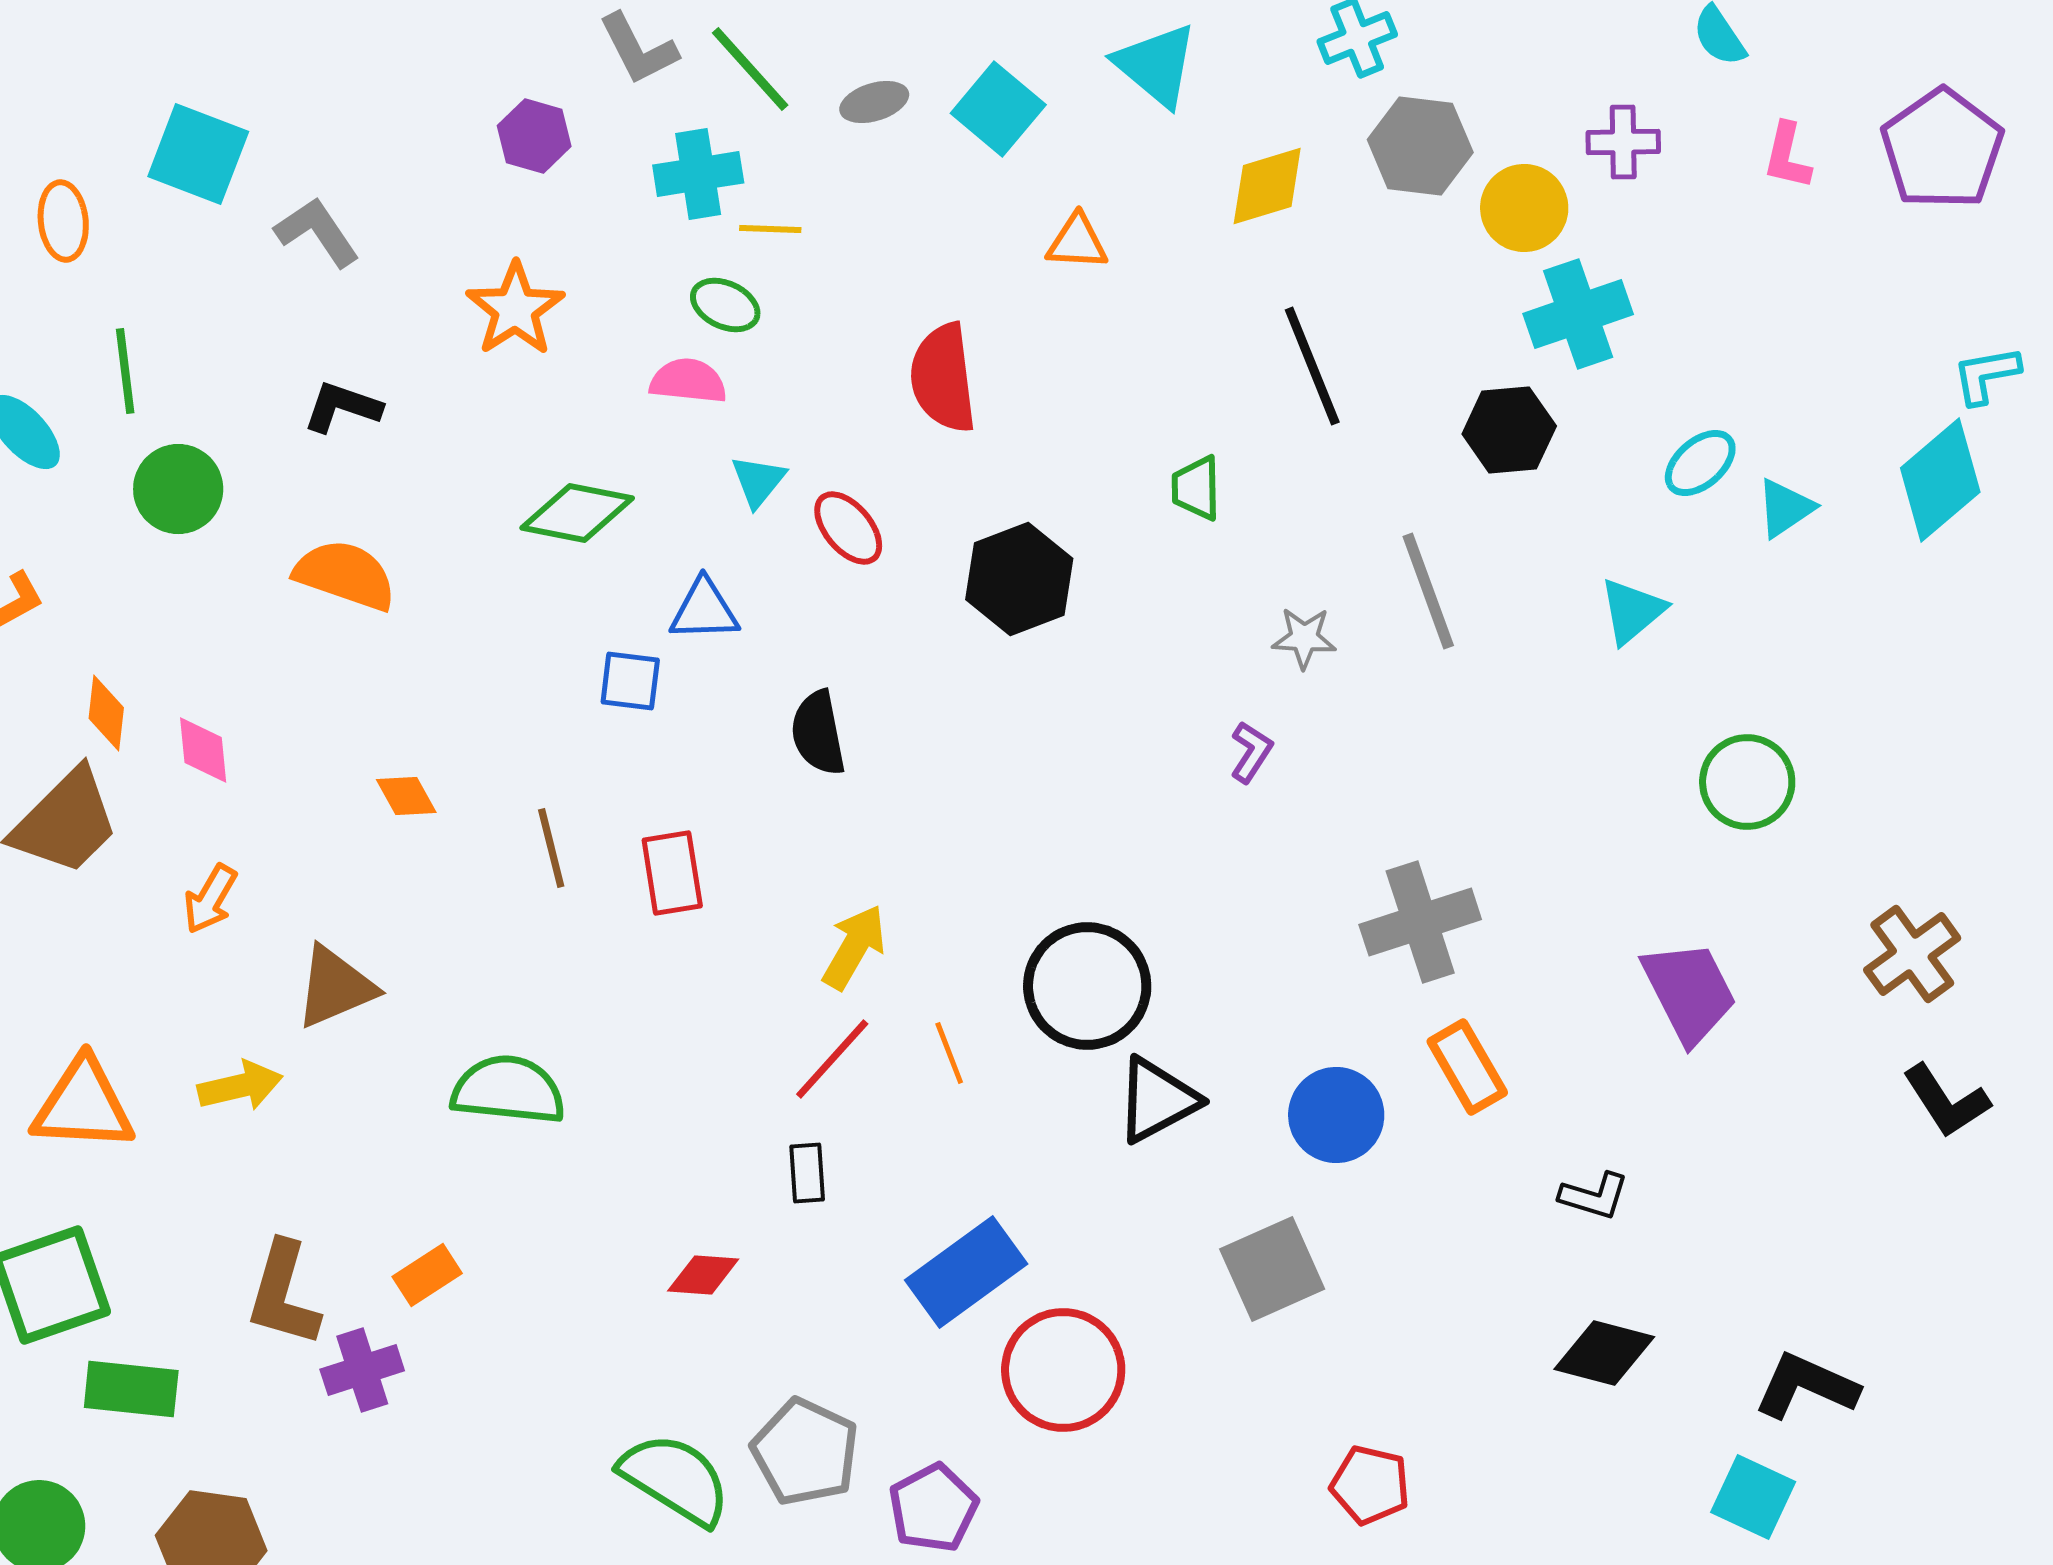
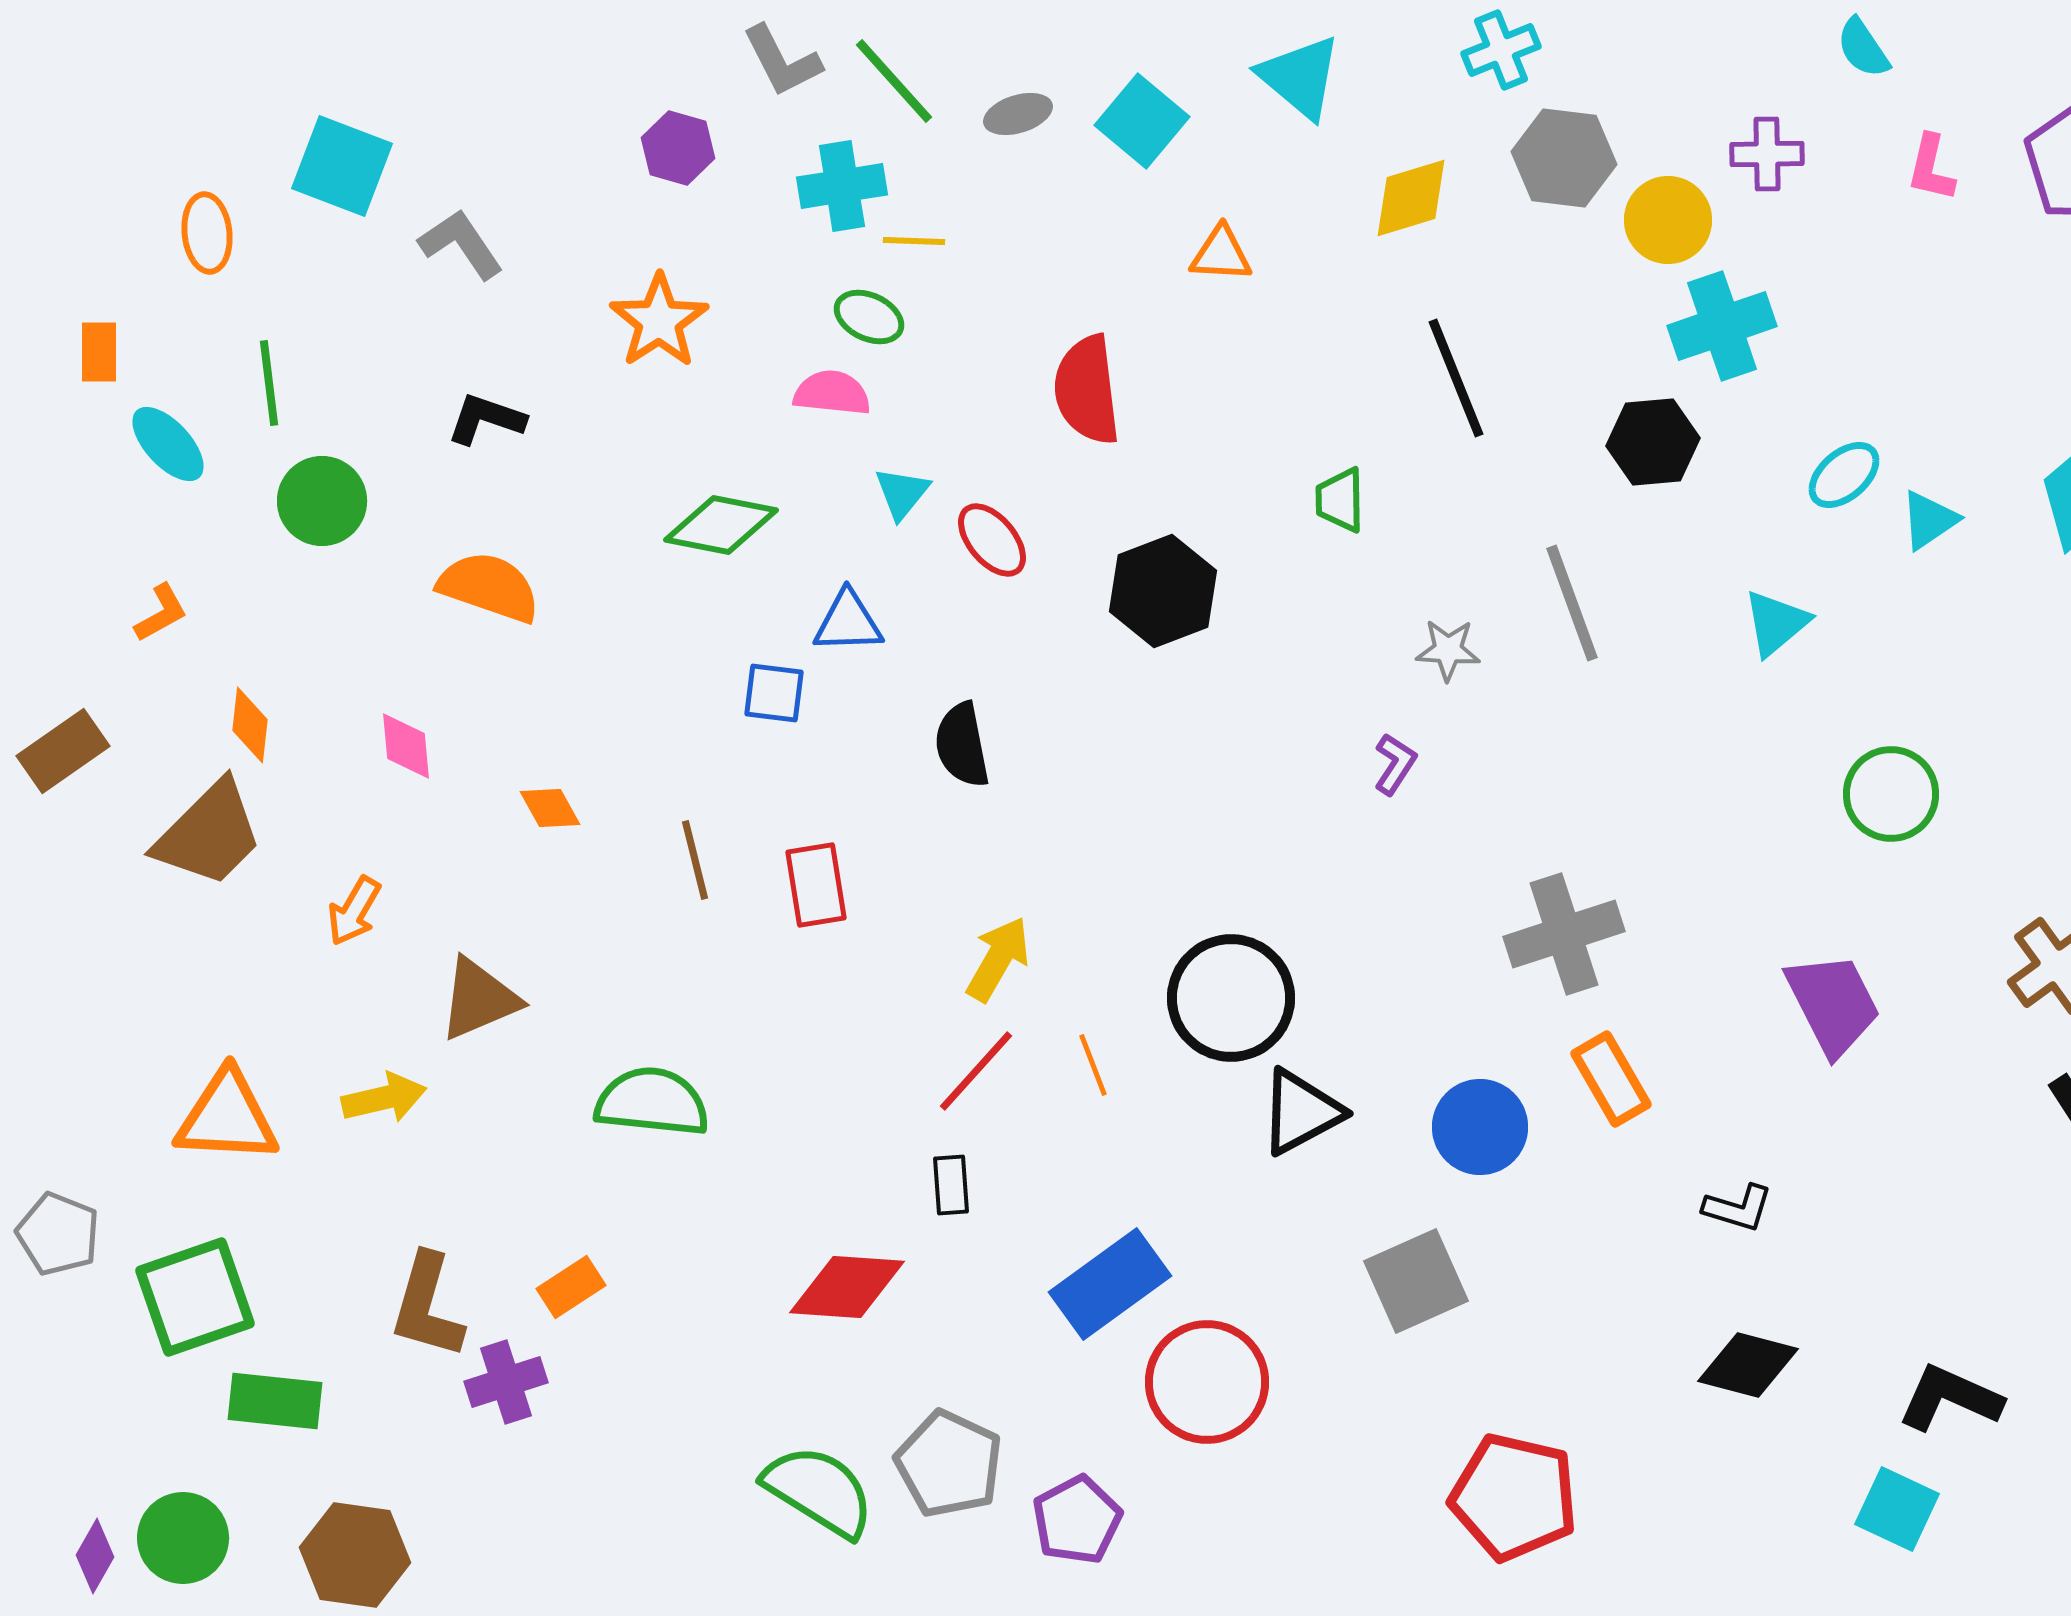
pink diamond: (203, 750) -> (406, 746), moved
red diamond: (703, 1275) -> (847, 1287), size x1.6
red pentagon: (1370, 1485) -> (1514, 1497), size x1.6

